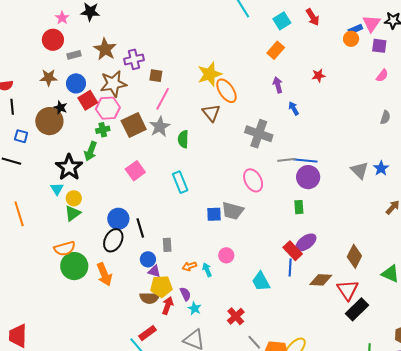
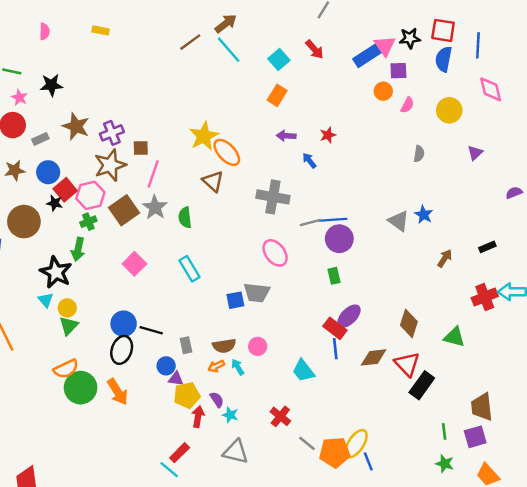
blue rectangle: (355, 29) -> (367, 56), size x1.6
orange circle: (351, 39) -> (383, 91), moved
red star: (319, 76) -> (328, 135), moved
brown star: (113, 84) -> (110, 165), moved
purple arrow: (278, 85) -> (286, 136), turned -63
black star: (60, 108) -> (55, 203), moved
black line: (140, 228) -> (151, 330), turned -48
brown semicircle: (150, 298) -> (224, 346), moved

